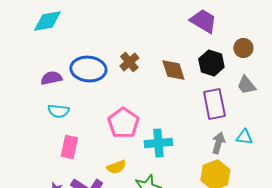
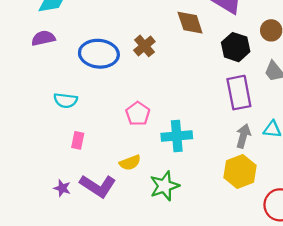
brown diamond: (173, 70) -> (190, 23), moved
purple semicircle: (51, 78) -> (43, 38), moved
pink pentagon: (123, 123) -> (138, 114), size x0.7
pink rectangle: (69, 147) -> (78, 140), size x0.7

